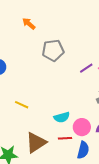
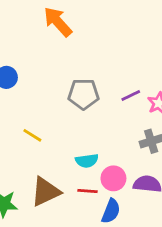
orange arrow: (29, 24) -> (58, 22), size x1.6
gray pentagon: (53, 50) -> (83, 94), moved

